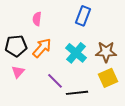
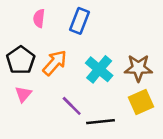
blue rectangle: (83, 16) -> (80, 21), moved
pink semicircle: (37, 19) -> (39, 18), moved
black pentagon: (16, 46) -> (21, 60), turned -30

